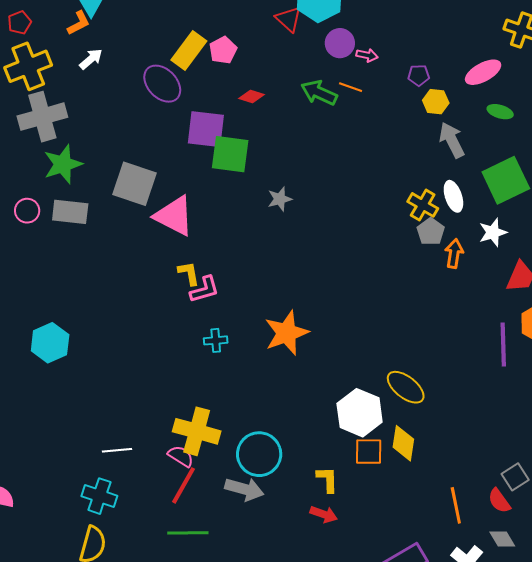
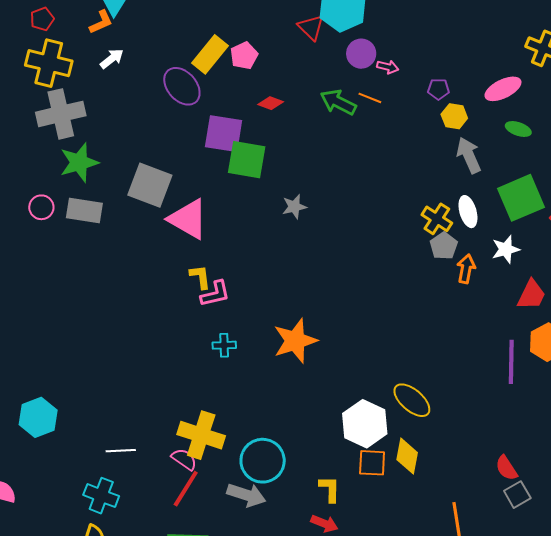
yellow cross: (28, 66) -> (49, 63), turned 33
cyan hexagon: (50, 343) -> (38, 417), moved
red semicircle: (499, 501) -> (506, 468), moved

